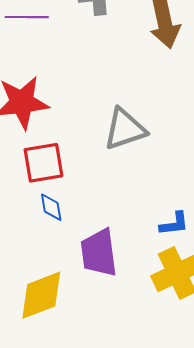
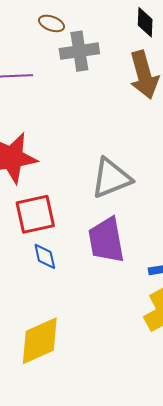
purple trapezoid: (99, 253) -> (106, 240), moved

